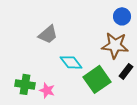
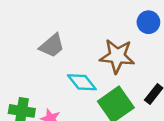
brown star: (115, 45) -> (117, 56), moved

